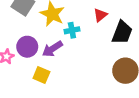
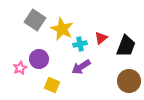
red triangle: (100, 15) -> (101, 38), moved
purple arrow: (52, 49) -> (81, 67), moved

